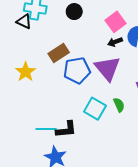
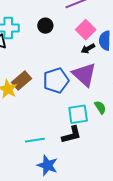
brown rectangle: (59, 53) -> (21, 81), moved
cyan square: (95, 109) -> (78, 114), turned -30
black L-shape: (66, 129) -> (72, 135), moved

